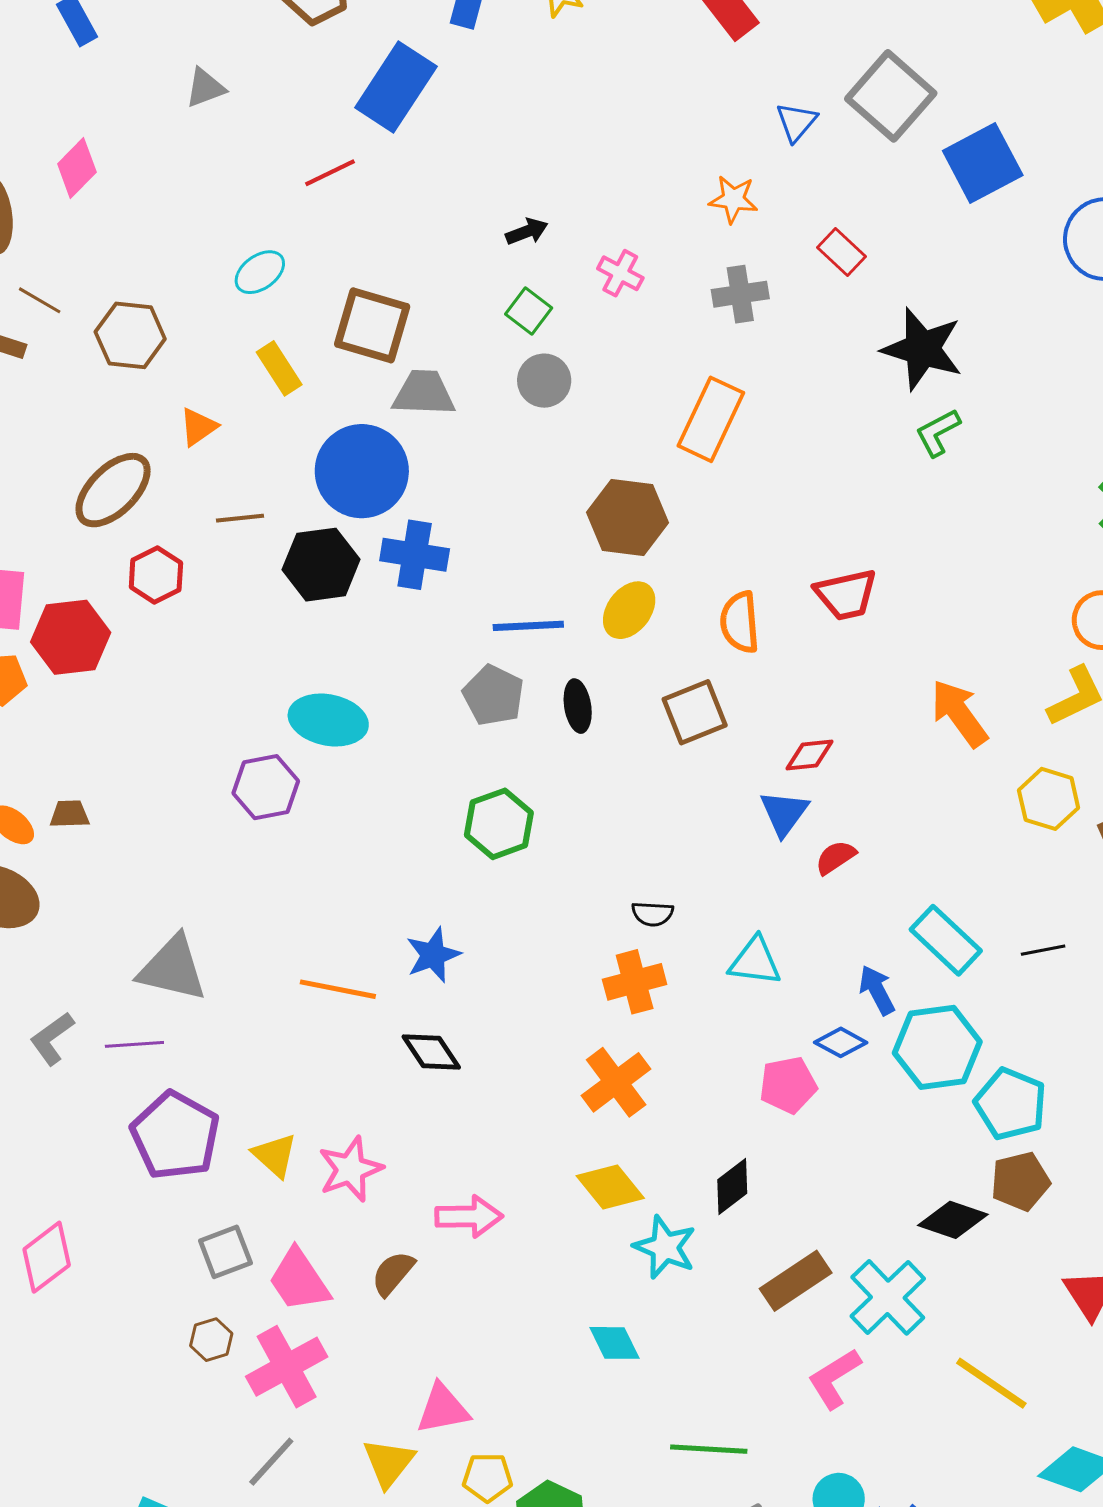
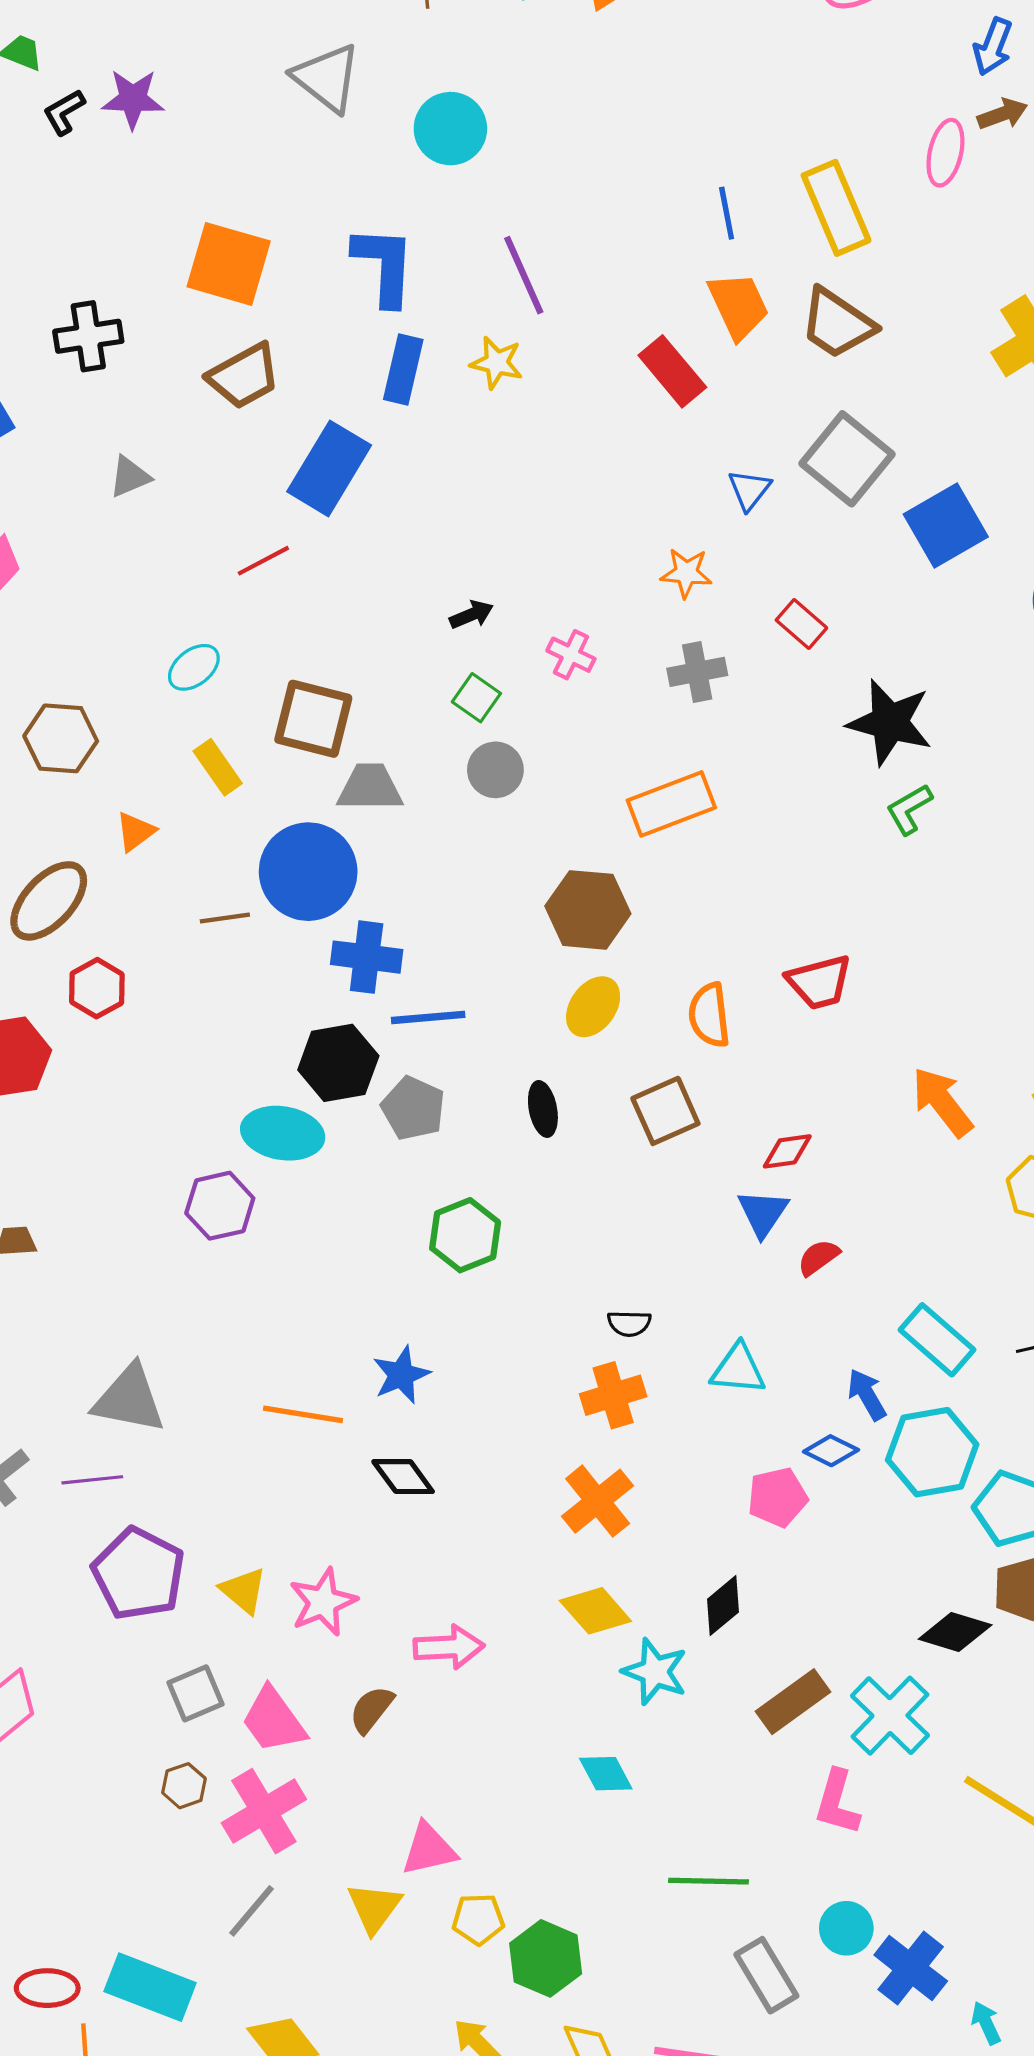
orange rectangle: (711, 419) -> (671, 804), turned 46
brown line: (240, 518) -> (225, 918), moved
black hexagon: (321, 565) -> (338, 1063), moved
blue line: (528, 626) -> (428, 1017), moved
gray pentagon: (493, 695) -> (413, 1108), moved
pink L-shape: (834, 1378) -> (837, 1802), turned -40

